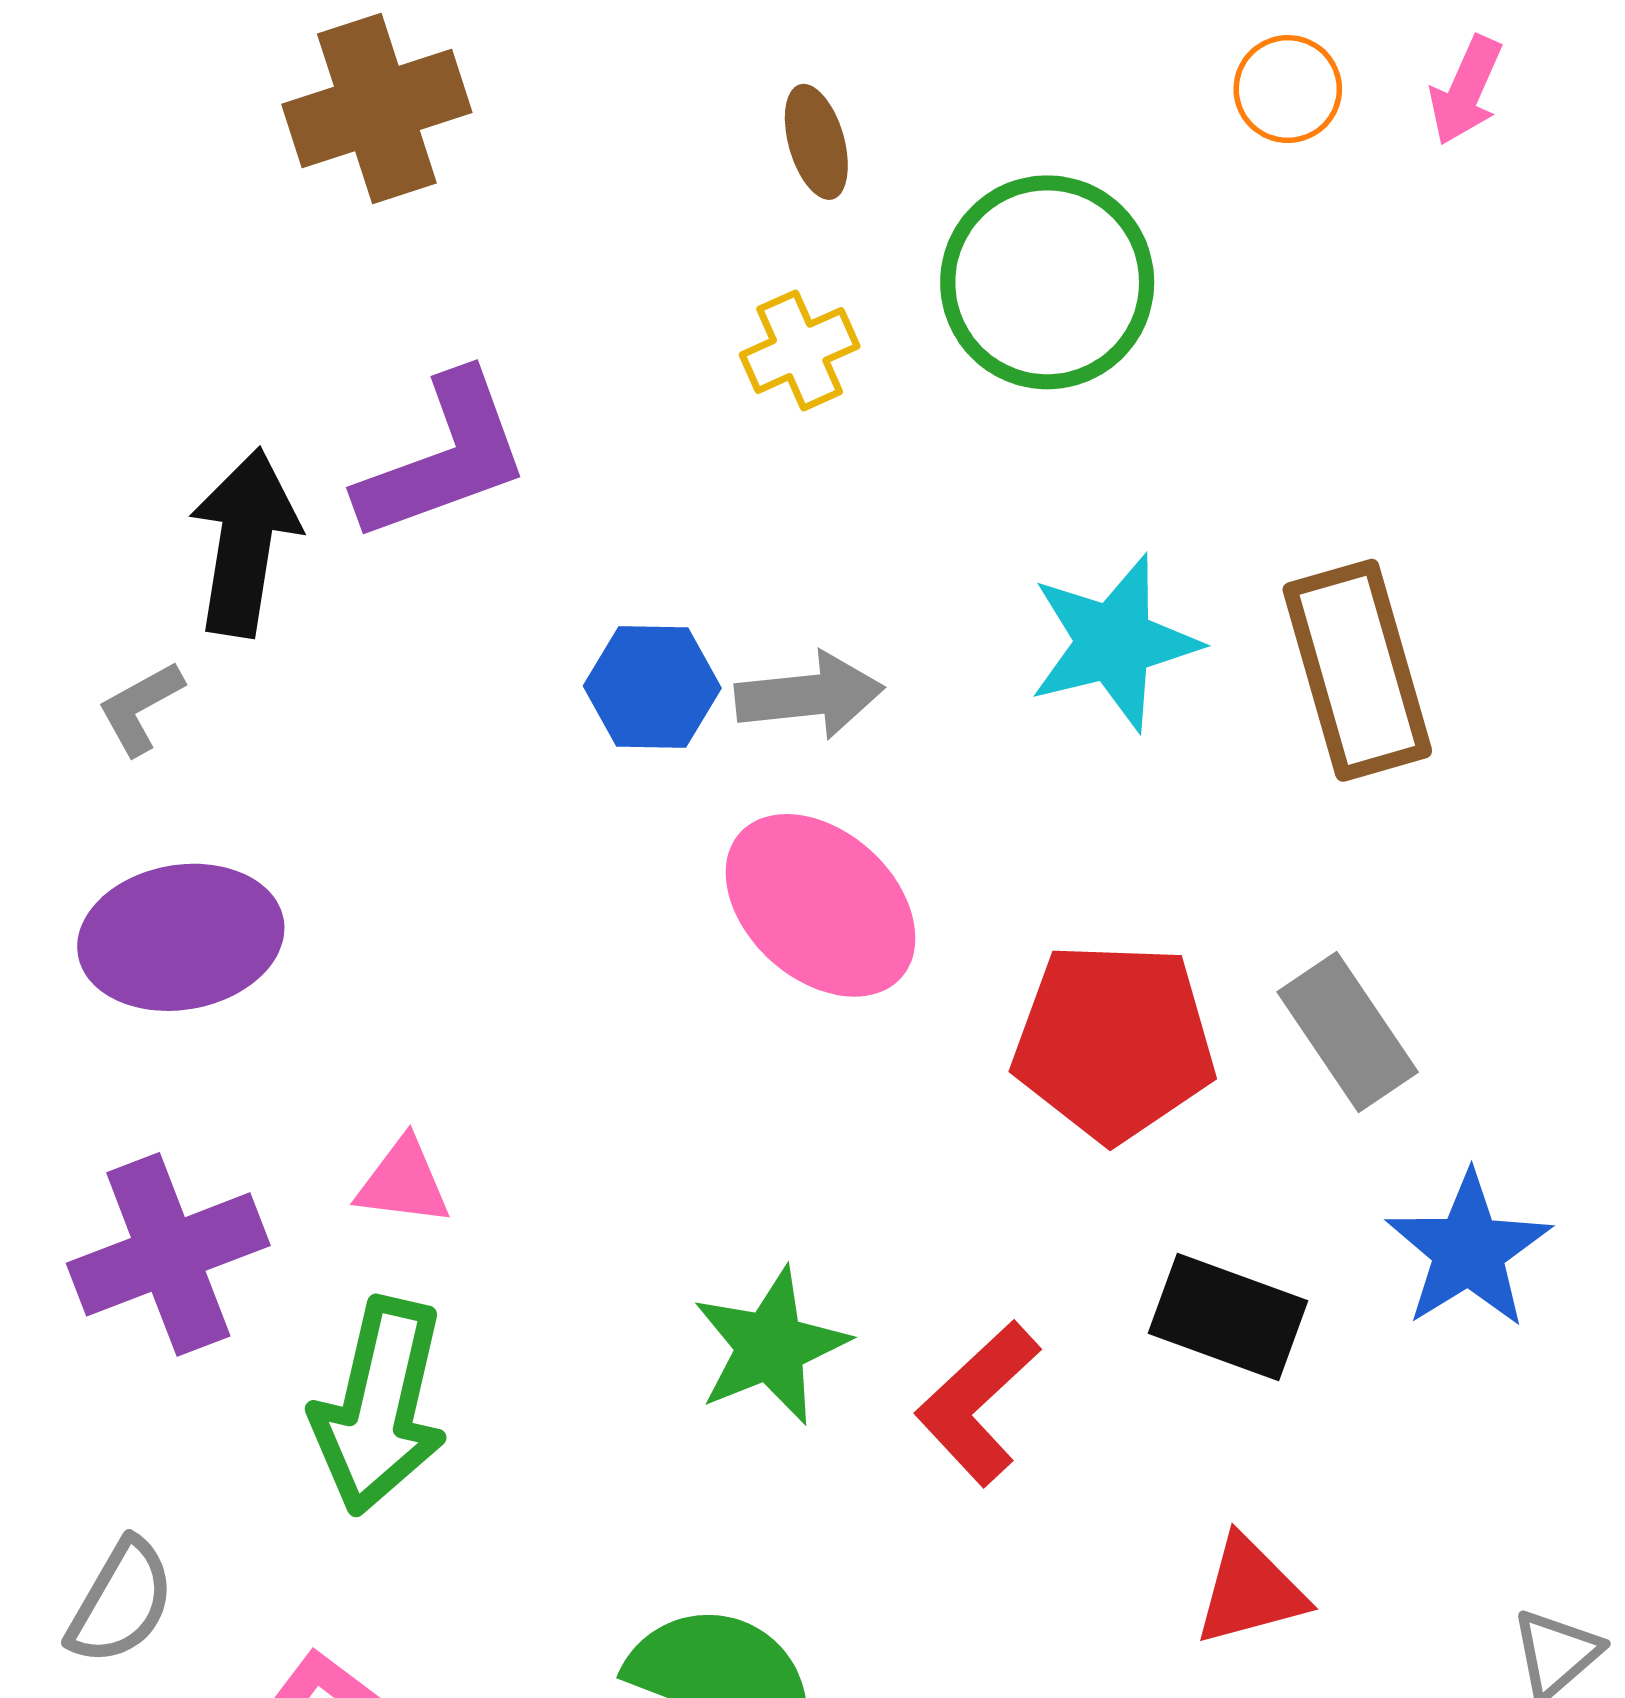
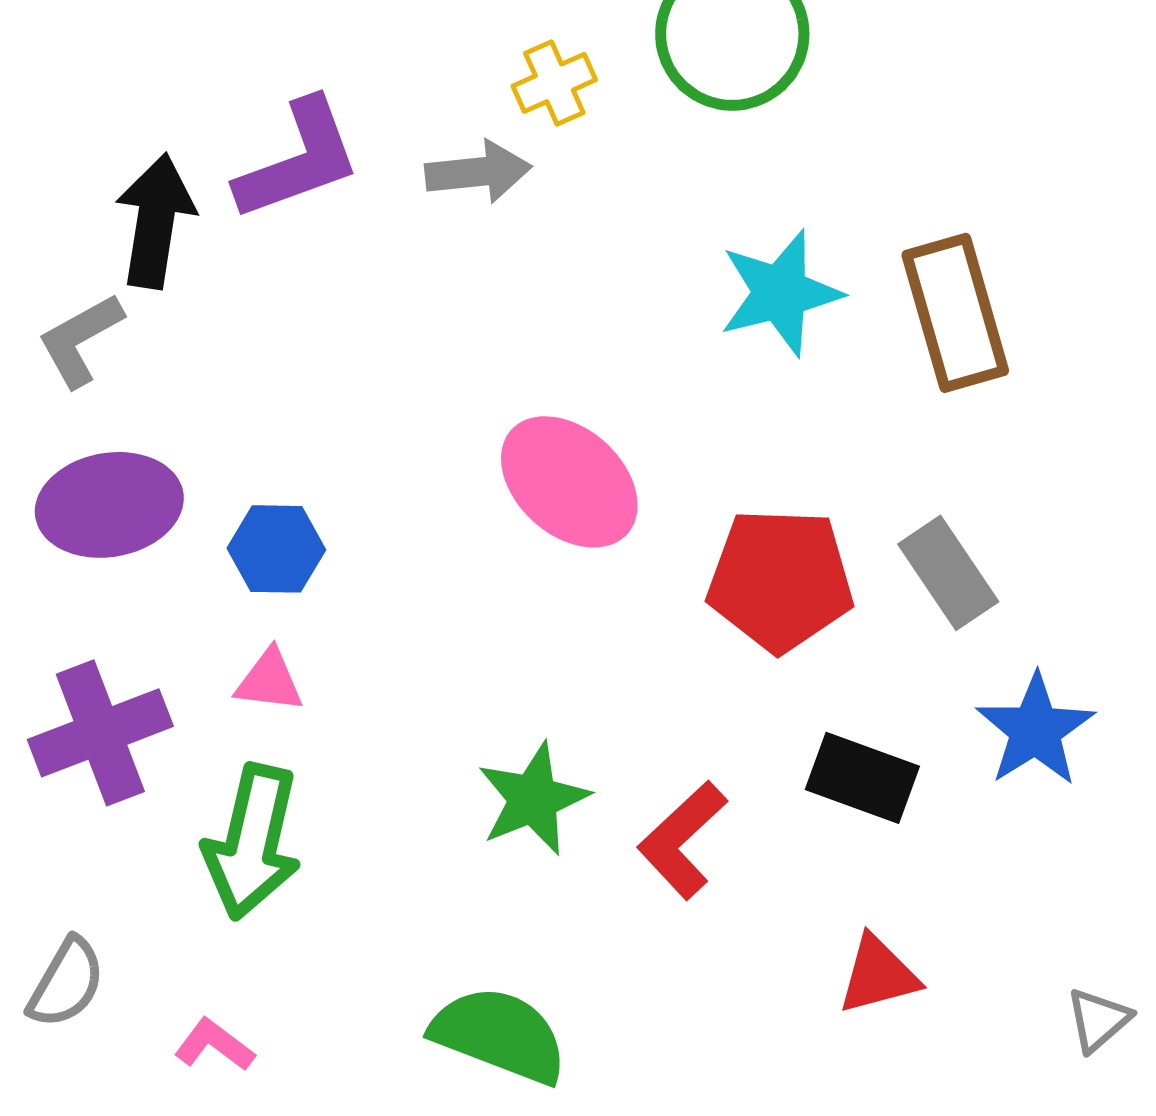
blue hexagon: (652, 687) -> (276, 549), moved
gray arrow: (809, 695) -> (478, 172), moved
gray L-shape: (140, 708) -> (80, 340), size x1.4

